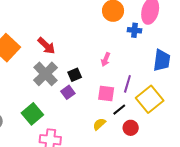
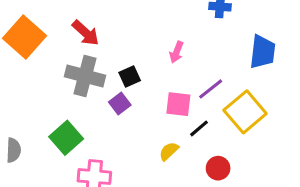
gray cross: (45, 74) -> (85, 76), turned -30
purple line: (127, 84) -> (211, 89), turned 36
red circle: (131, 128) -> (218, 168), moved

